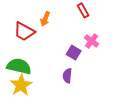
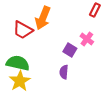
red rectangle: (83, 10) -> (95, 10), moved, turned 56
orange arrow: (45, 19) -> (43, 18), size x1.6

